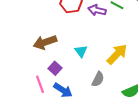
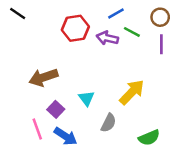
cyan triangle: (81, 51) -> (86, 98), moved

